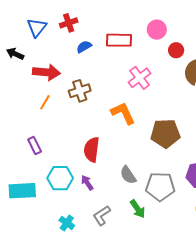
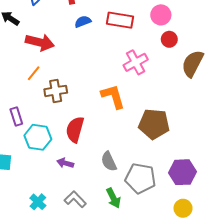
red circle: (176, 50) -> (169, 39), moved
brown cross: (80, 91) -> (56, 91), moved
cyan hexagon: (60, 178) -> (38, 137), moved
purple arrow: (87, 183) -> (65, 163), turned -49
gray L-shape: (102, 215) -> (75, 199), turned 70

